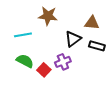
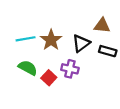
brown star: (48, 16) -> (51, 40), moved, turned 30
purple cross: (63, 62) -> (70, 69), turned 35

